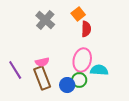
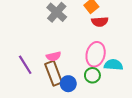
red semicircle: (86, 29) -> (100, 22), turned 84
blue circle: (67, 85) -> (68, 84), moved

